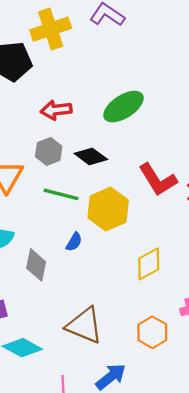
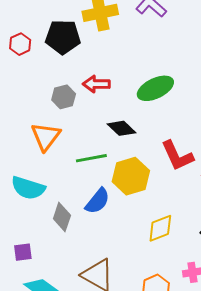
gray hexagon: (49, 151) -> (64, 97), moved
green line: (61, 194) -> (91, 158), turned -32
blue semicircle: (74, 242) -> (98, 201), size x1.6

